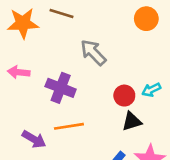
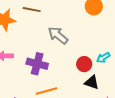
black triangle: (132, 121) -> (92, 82), turned 42

